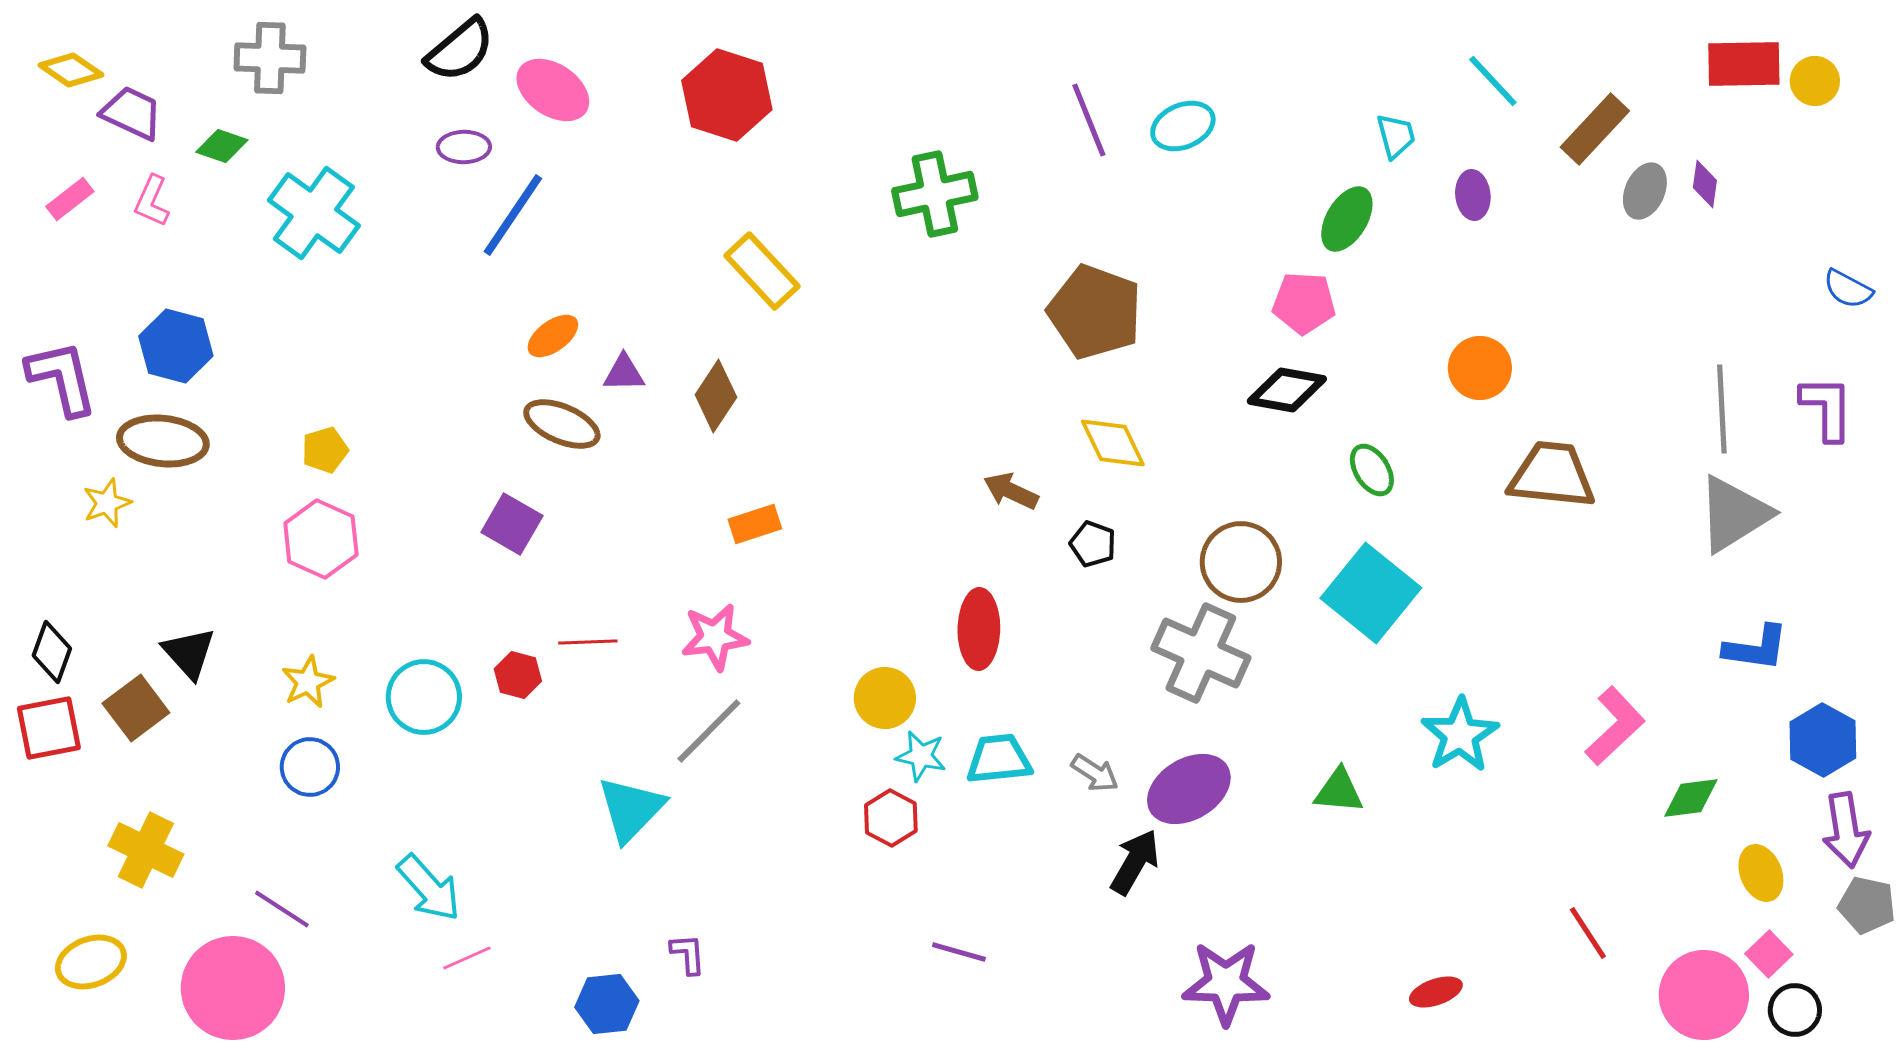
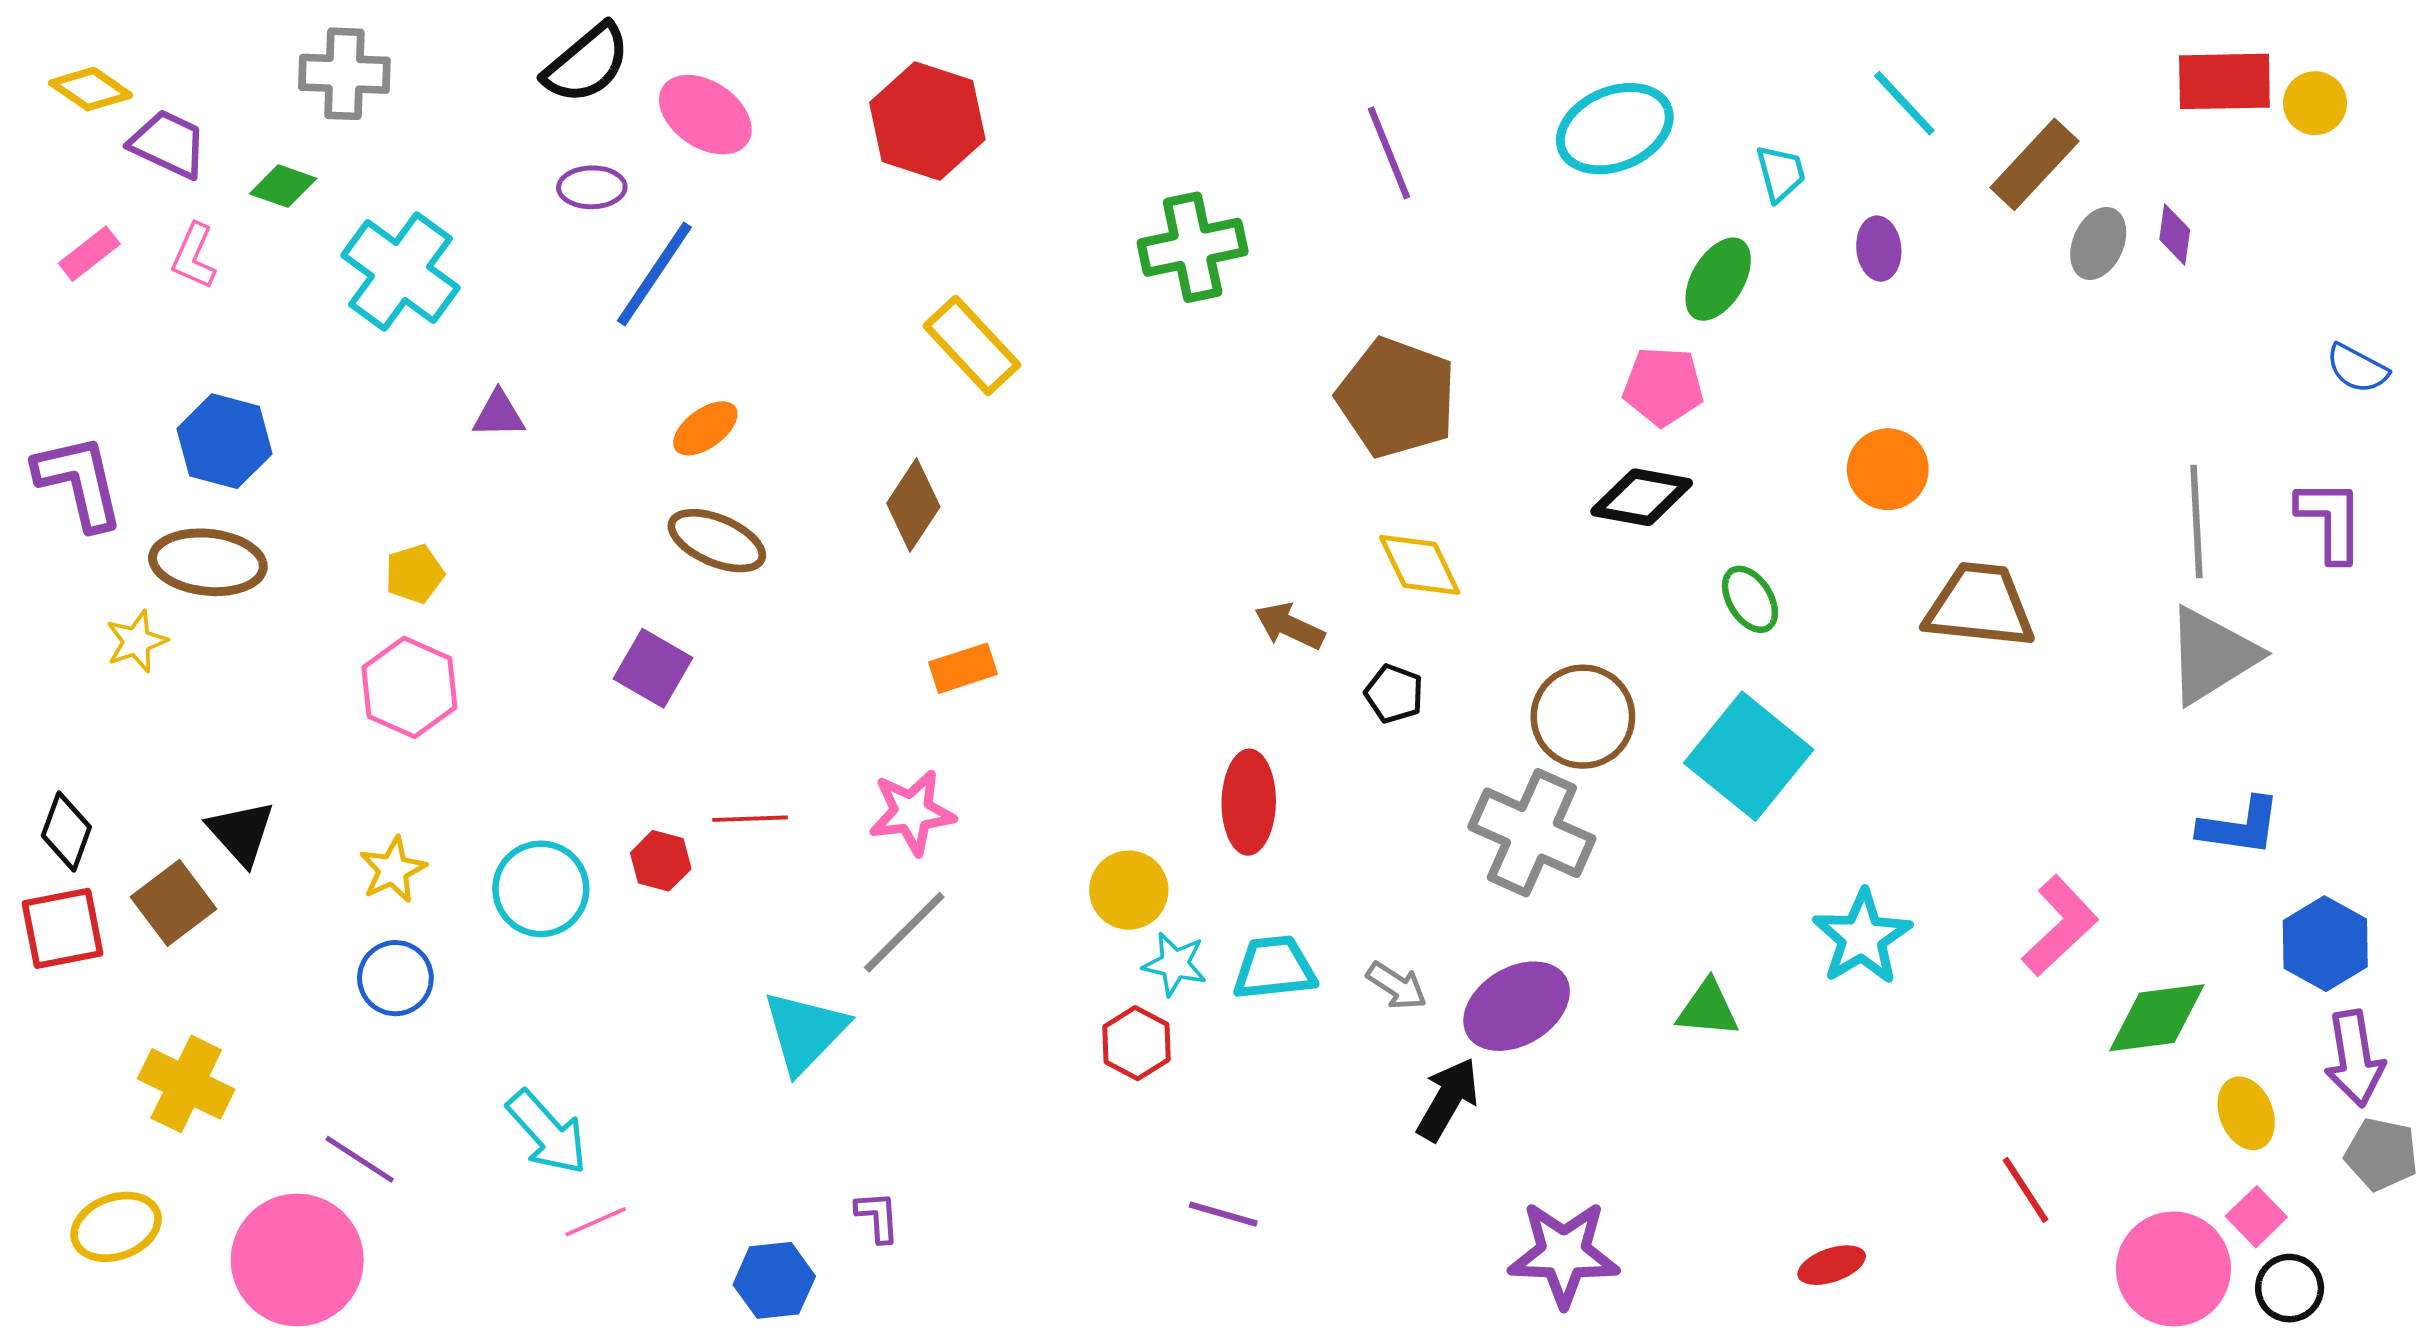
cyan ellipse: (1183, 126) -> (1615, 129), moved, size x1.4
purple triangle: (624, 373) -> (499, 414), moved
green diamond: (1691, 798) -> (2157, 1018), size x1.4

